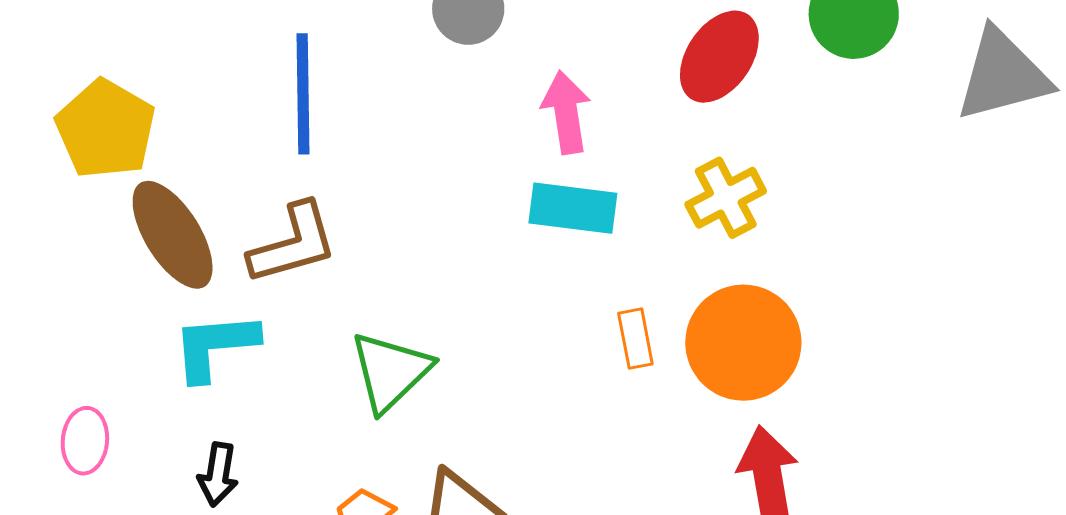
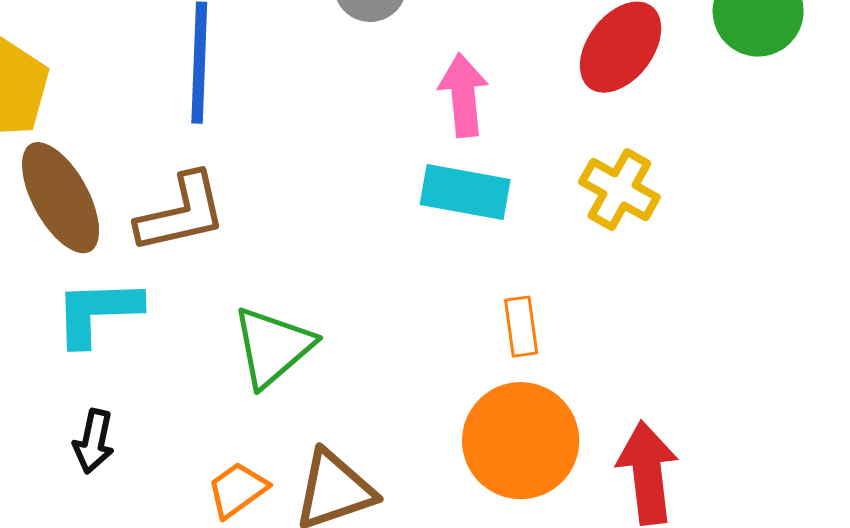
yellow cross: (726, 198) -> (619, 189), turned -36
orange circle: (743, 343) -> (521, 441), moved

